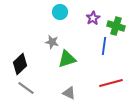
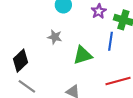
green triangle: (67, 59) -> (83, 55), moved

